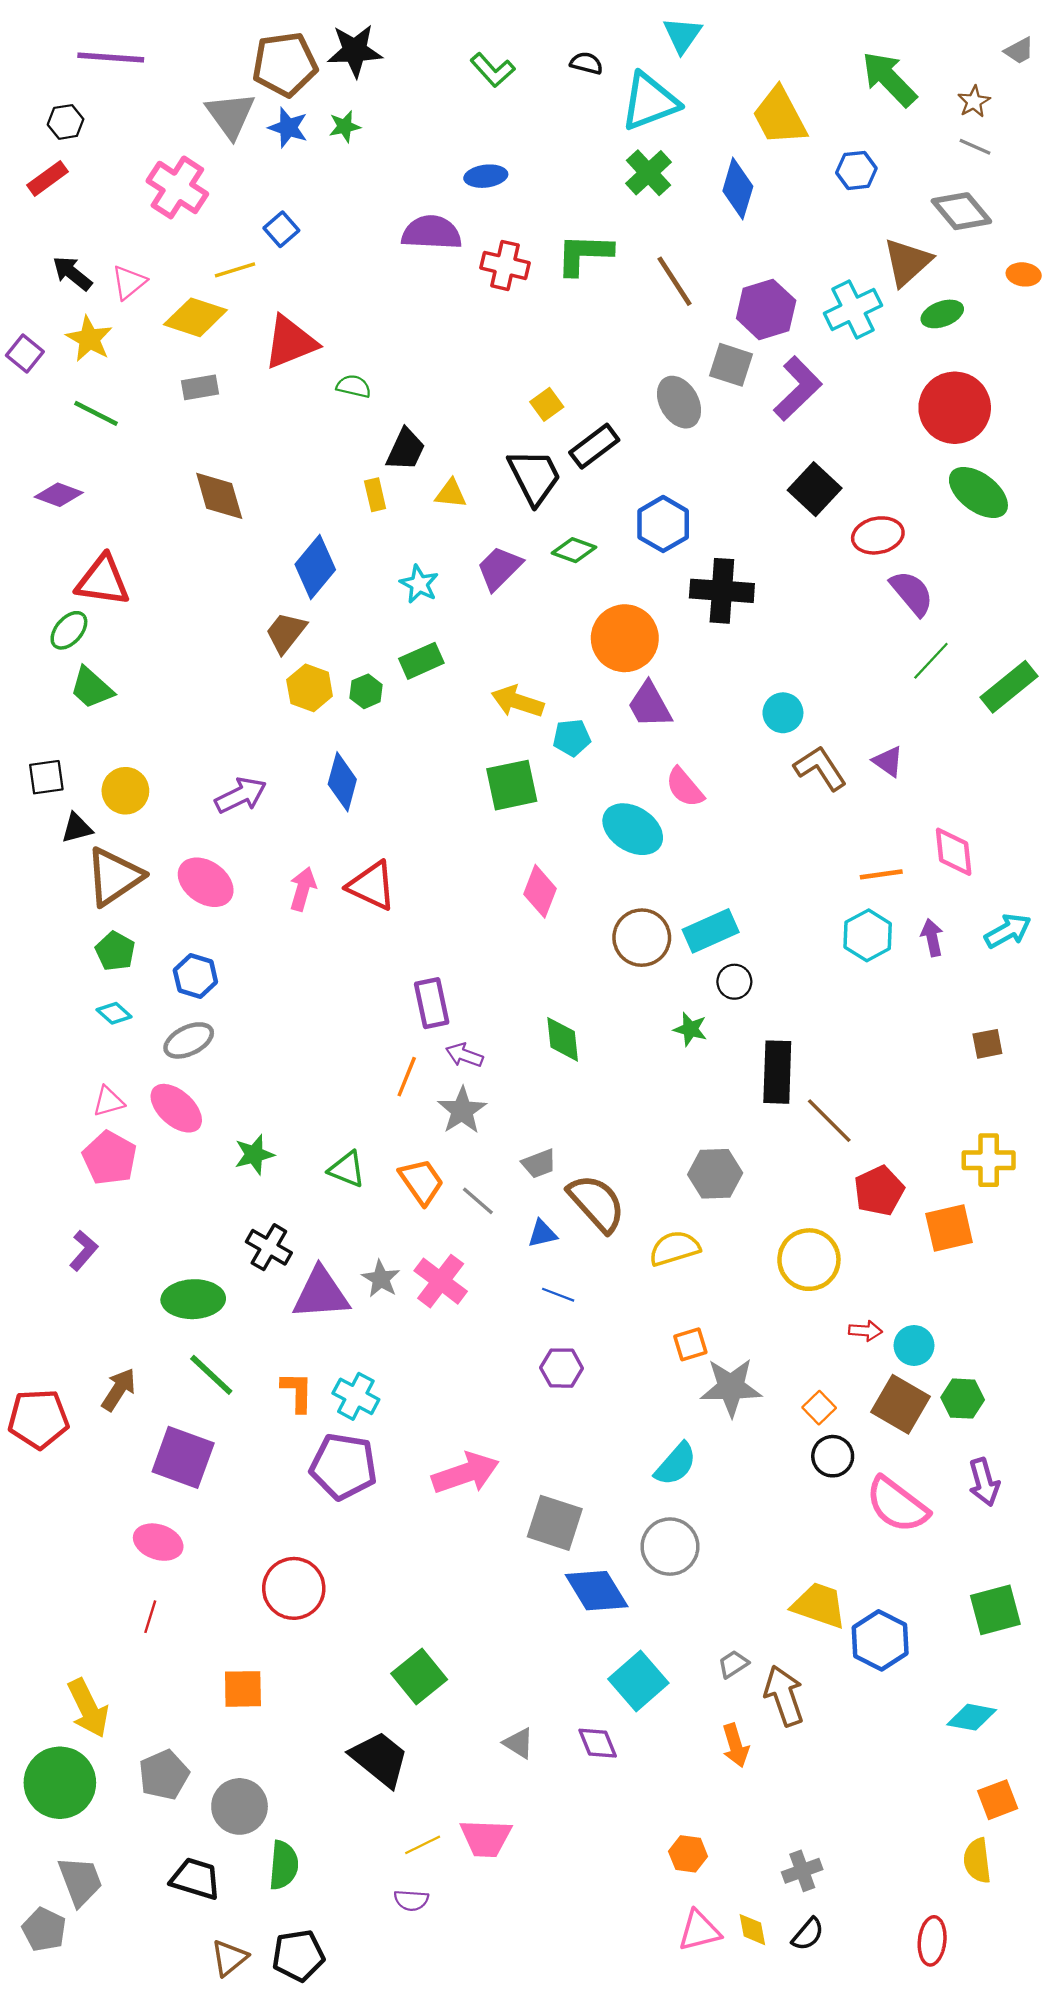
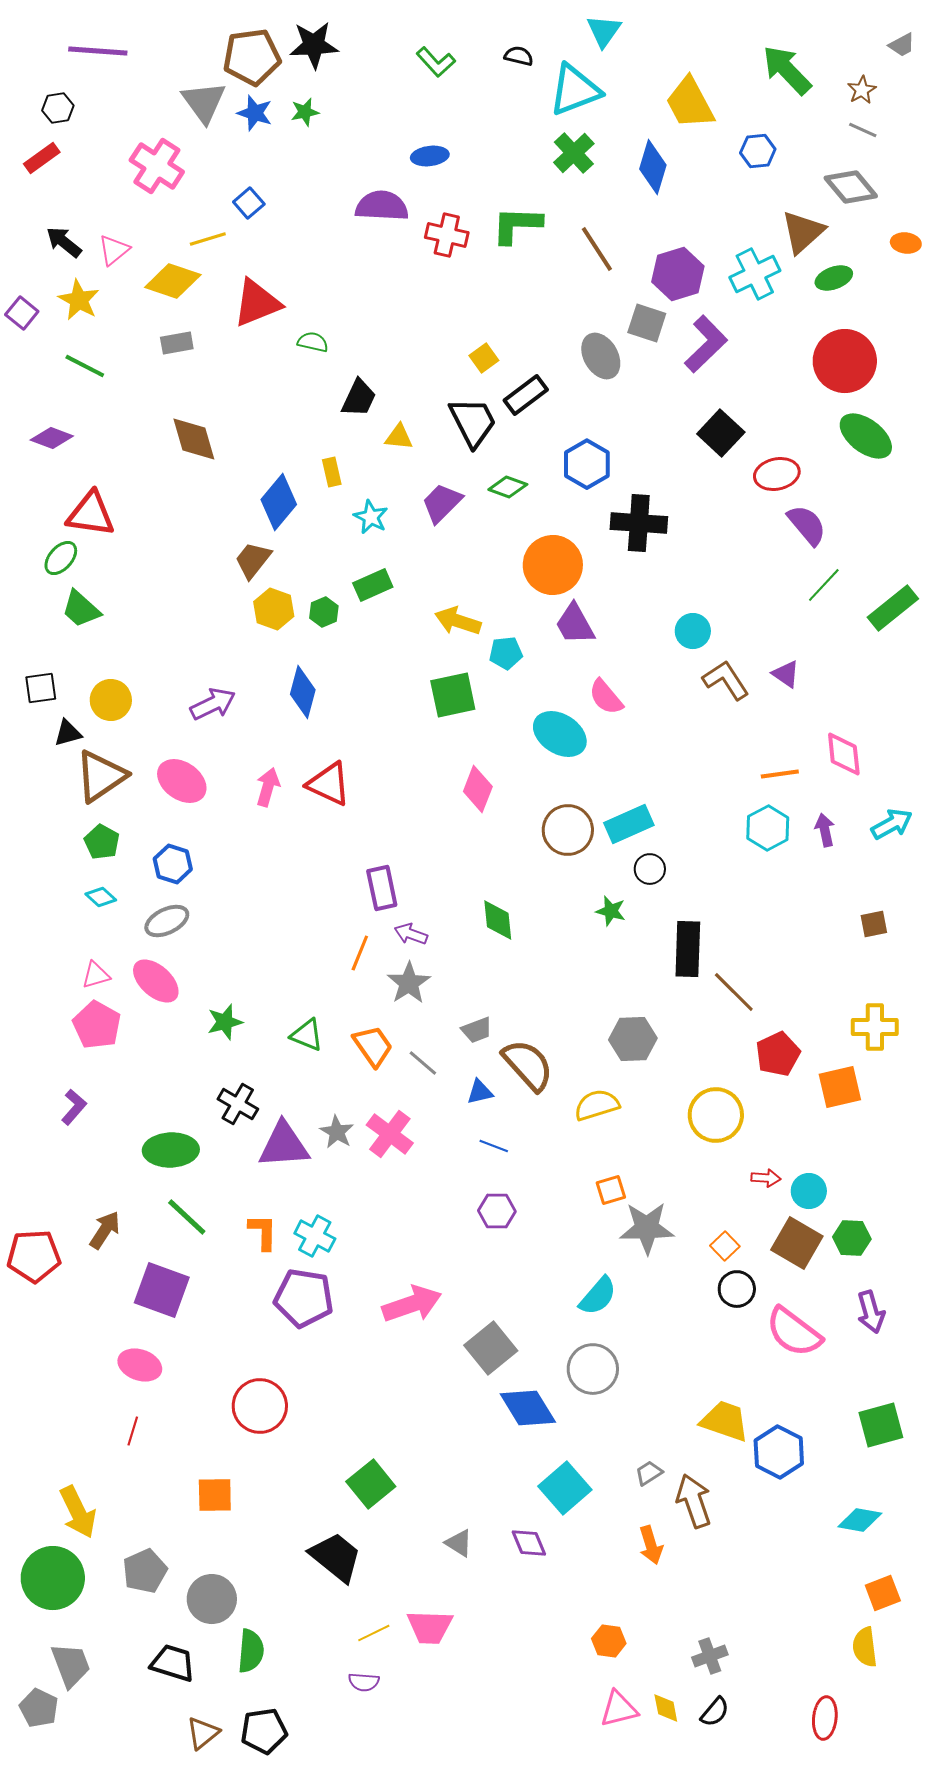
yellow rectangle: (375, 495) -> (332, 472), moved
gray square: (555, 1523) -> (491, 1348), turned 33

